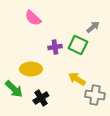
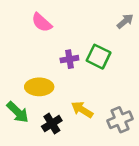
gray arrow: (93, 27) -> (125, 21), moved
yellow arrow: (77, 79) -> (82, 110), moved
gray cross: (95, 95) -> (120, 120), turned -30

